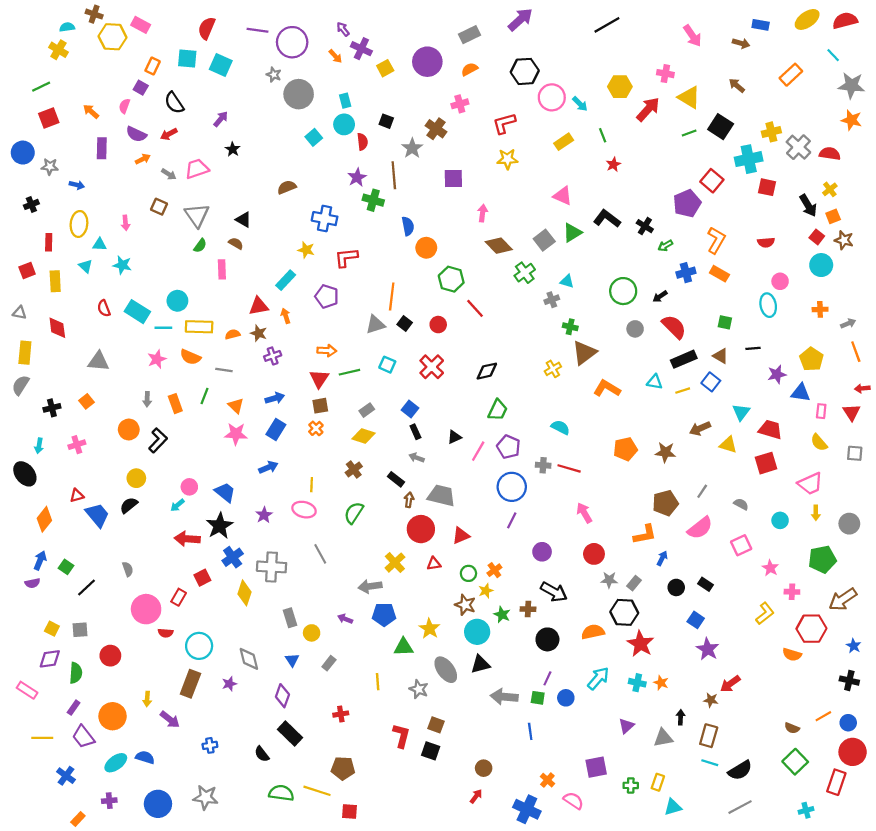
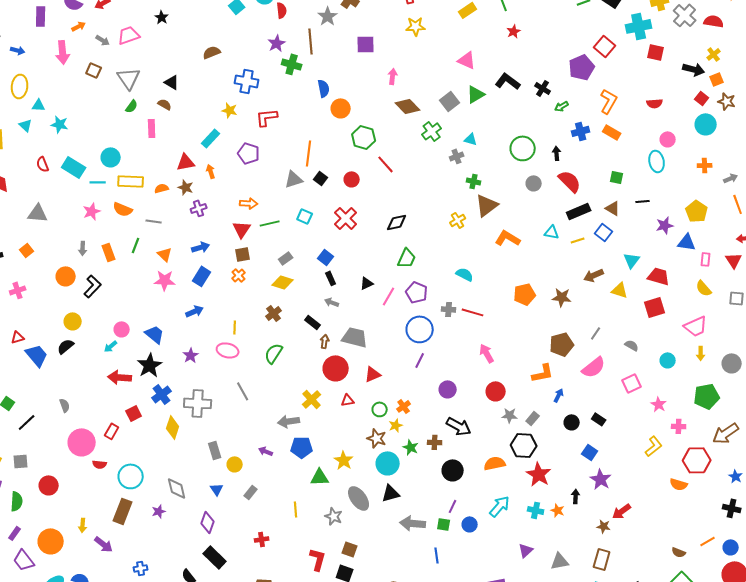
black arrow: (808, 206) -> (694, 69), turned -45
pink arrow: (126, 223) -> (63, 52), moved, size x1.6
black arrow: (660, 296) -> (557, 153), turned 120
black arrow: (681, 717) -> (576, 496), moved

